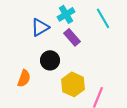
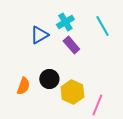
black circle: (50, 60) -> (49, 79), moved

